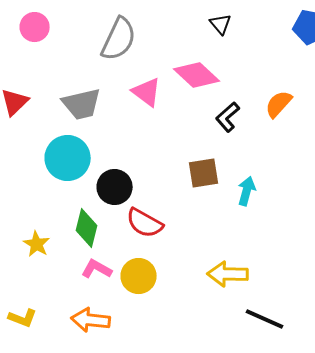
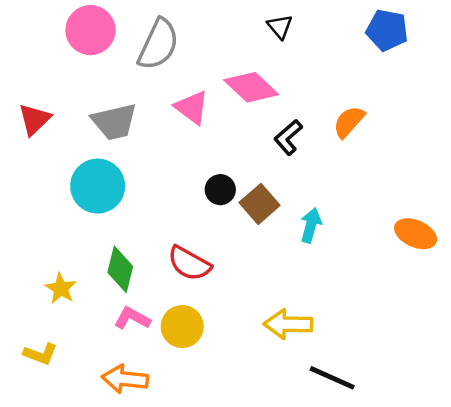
pink circle: (35, 27) -> (90, 30), moved, size x1.4
brown square: (204, 173) -> (260, 204), turned -32
black circle: (115, 187) -> (220, 190), moved, size x0.7
yellow L-shape: (23, 318) -> (40, 354), moved

